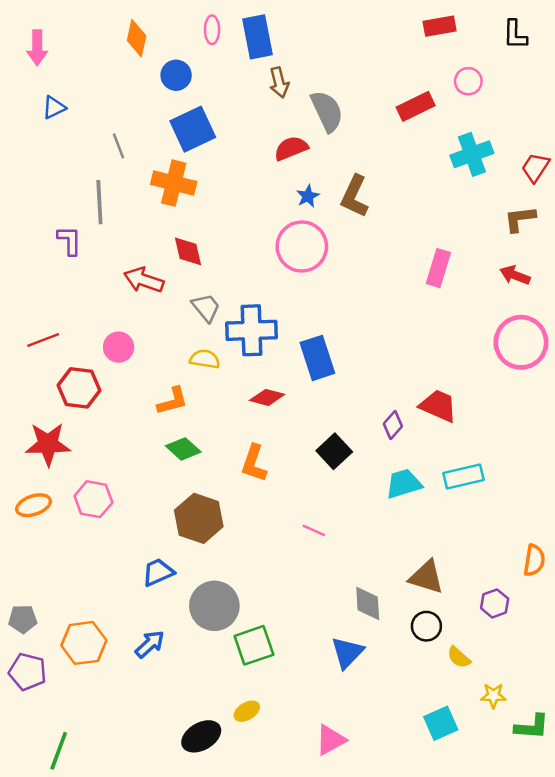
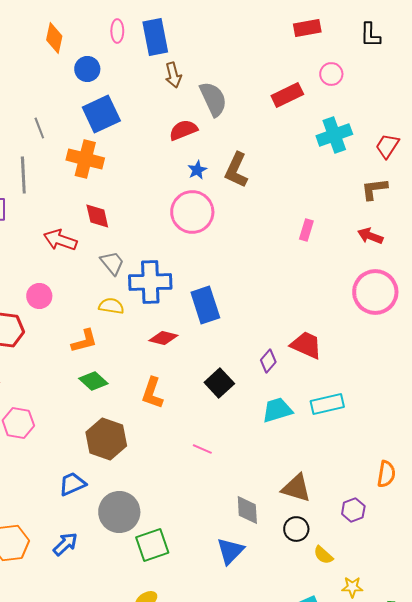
pink rectangle: (438, 268) -> (306, 230), size x0.7

